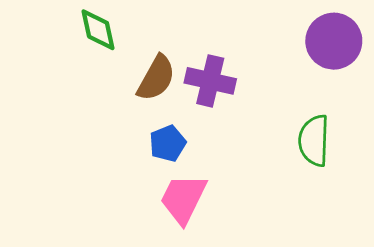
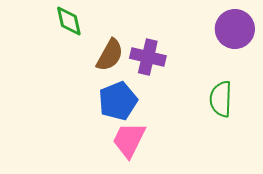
blue pentagon: (168, 143) -> (118, 101), size x1.5

